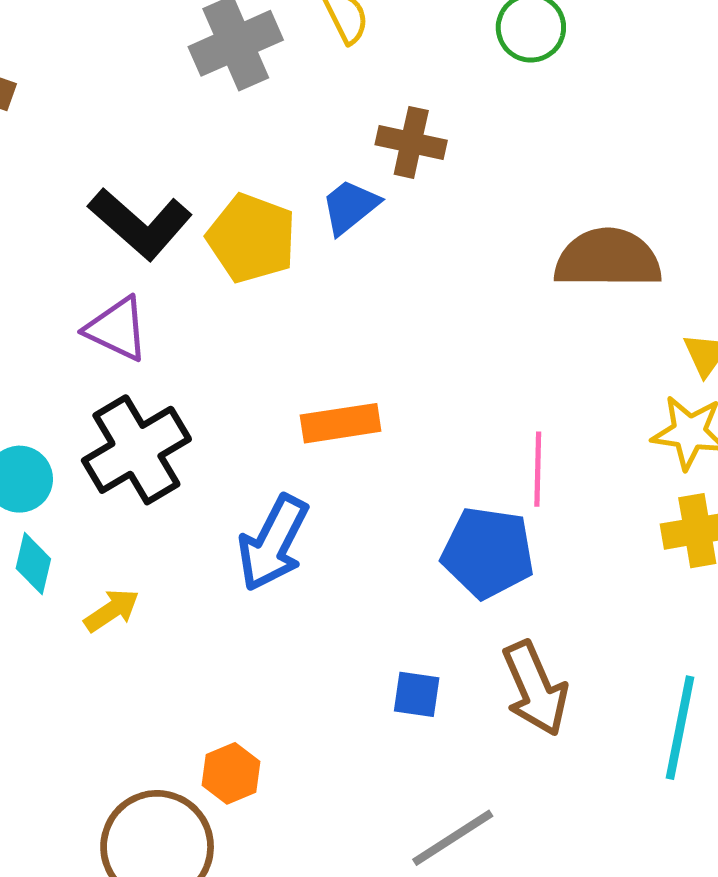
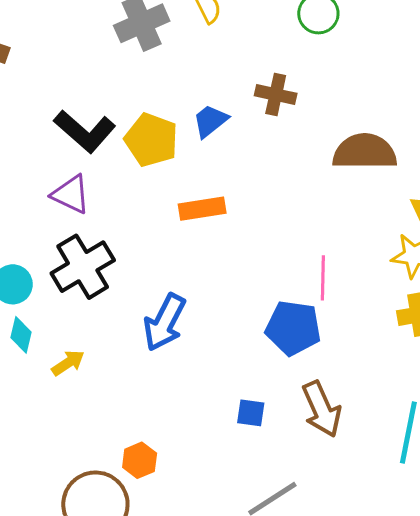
brown cross: (411, 142) -> (276, 95), moved
orange rectangle: (341, 423) -> (202, 209), moved

